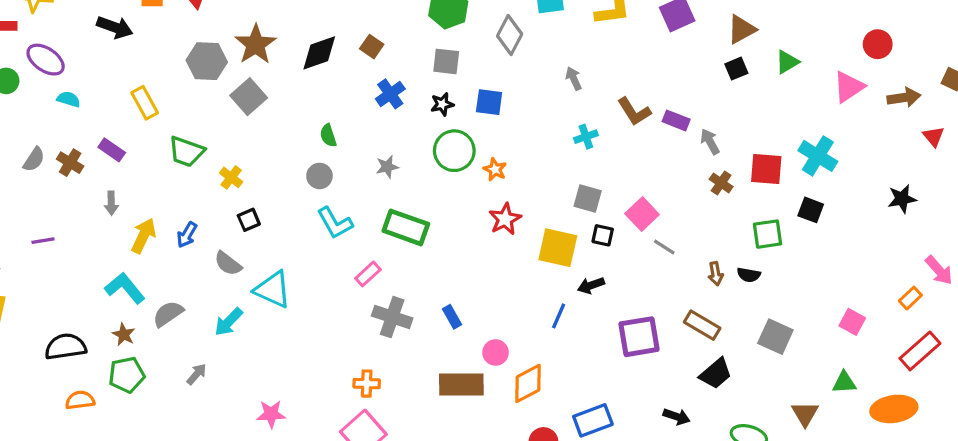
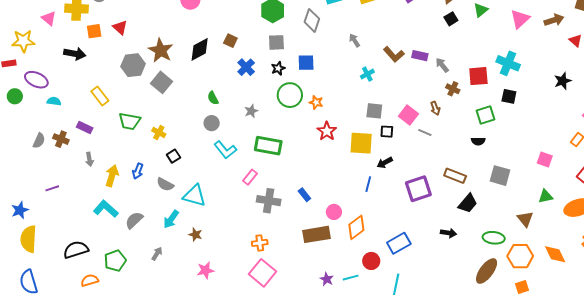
brown arrow: (716, 274) -> (435, 108), moved
brown star: (124, 334) -> (195, 235), moved

